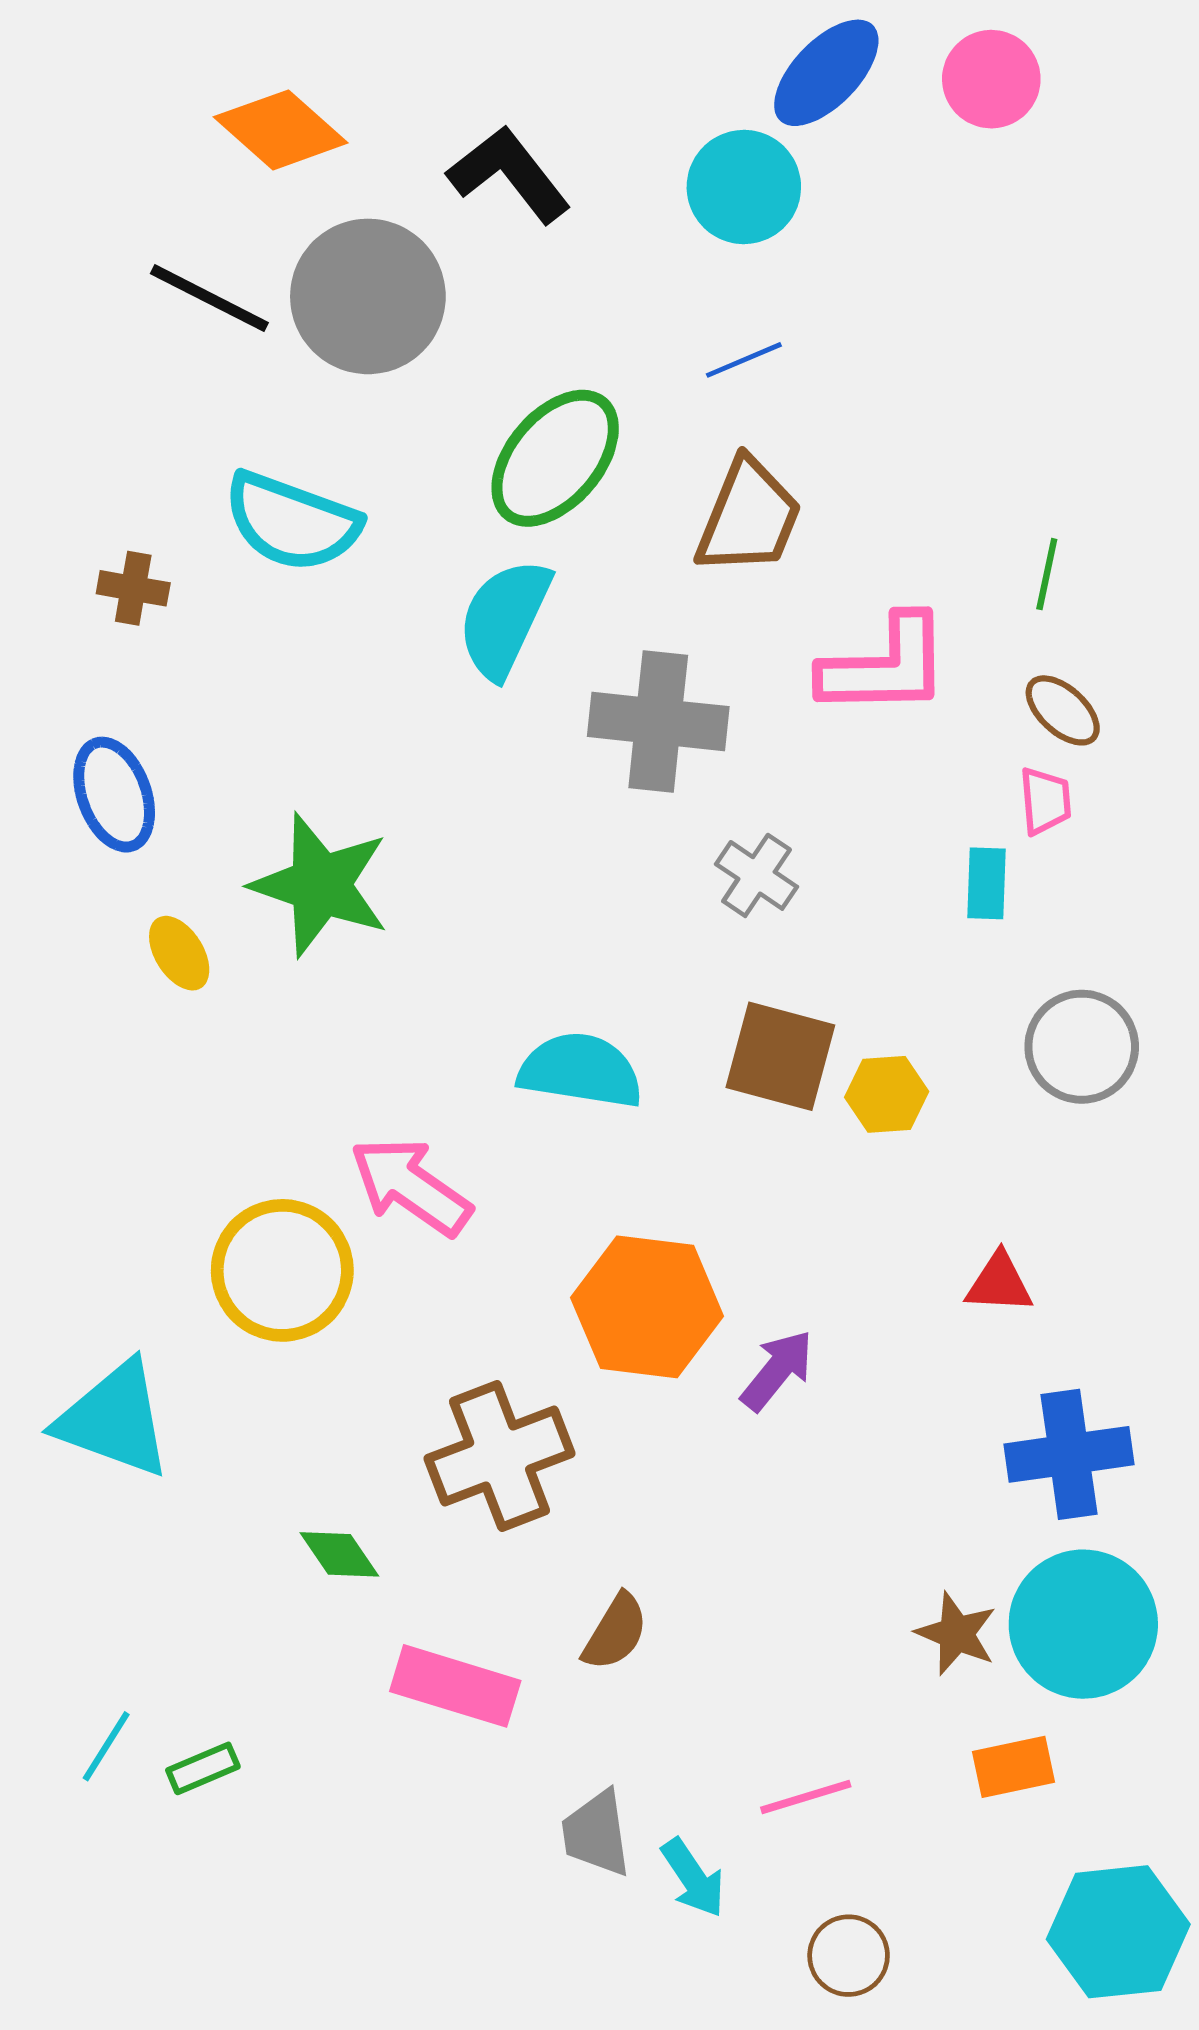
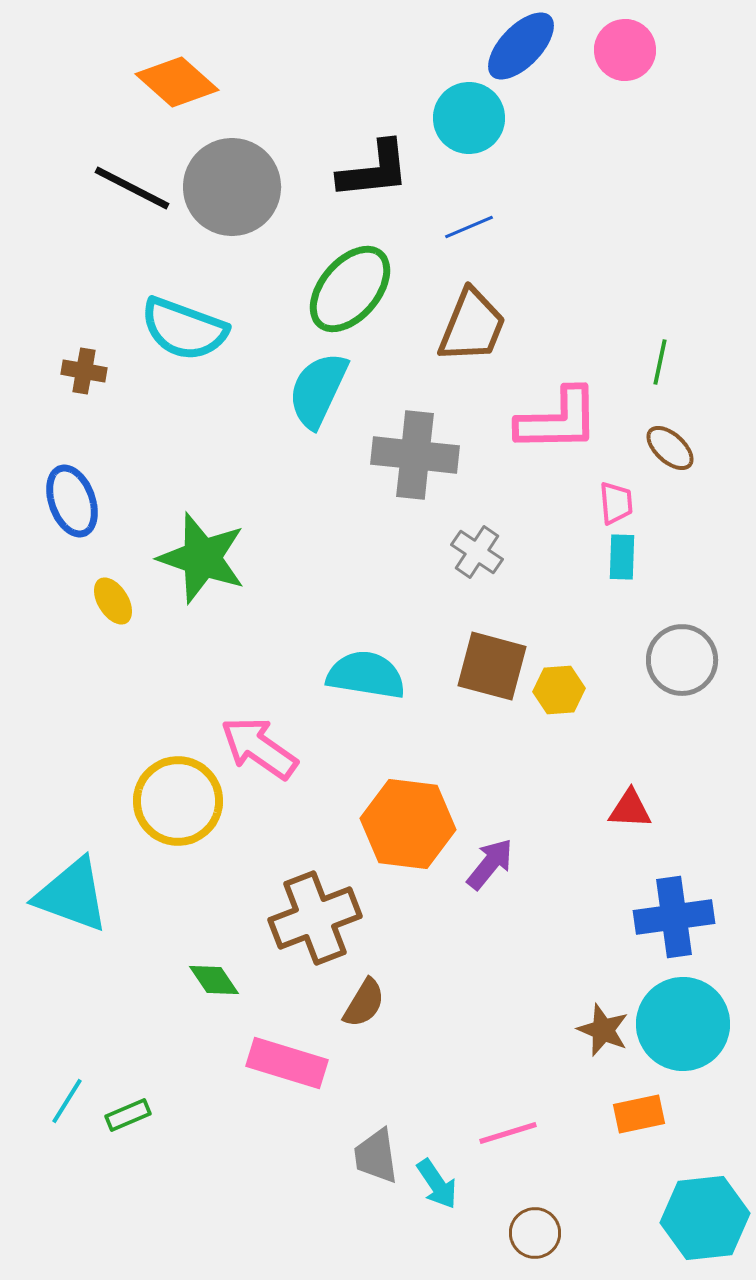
black L-shape: (509, 174) -> (374, 170), moved, turned 122
pink trapezoid: (1045, 801) -> (616, 503), moved
brown semicircle: (615, 1632) -> (364, 1003), moved

